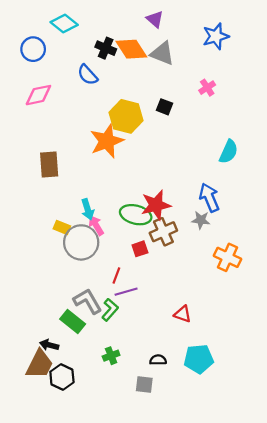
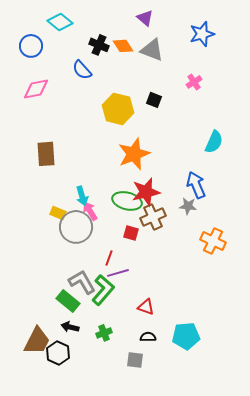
orange diamond: (131, 49) -> (123, 46), size x0.7
orange star: (107, 141) -> (134, 154), moved
red square: (140, 249) -> (131, 233), turned 35
green L-shape: (110, 310) -> (103, 290), size x1.4
red triangle: (183, 314) -> (146, 307), moved
black arrow: (49, 345) -> (70, 327), moved

